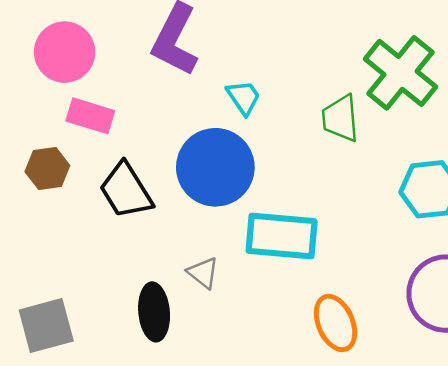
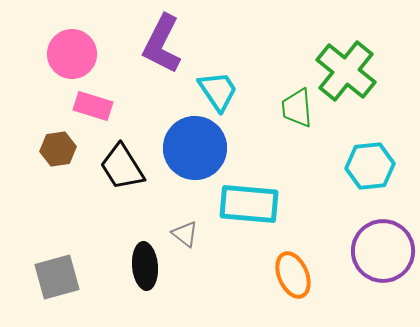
cyan trapezoid: (244, 97) -> (218, 91), size x1.4

